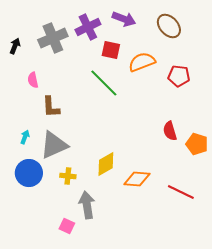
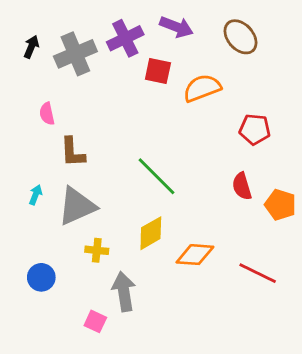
black arrow: (15, 46) -> (31, 47), moved
red pentagon: (179, 76) -> (255, 129), moved
green line: (104, 83) -> (157, 176), moved
blue circle: (29, 173) -> (41, 277), moved, size x0.7

